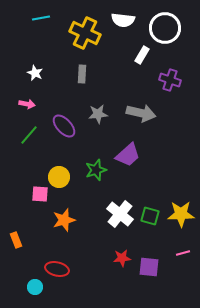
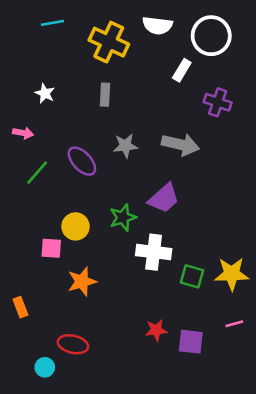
pink arrow: (27, 104) -> (23, 133), moved
white cross: (120, 214) -> (154, 252), moved, turned -32

